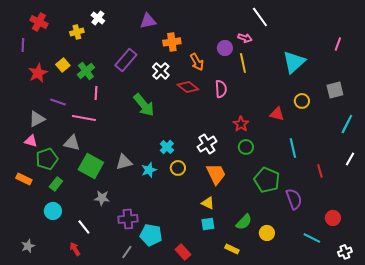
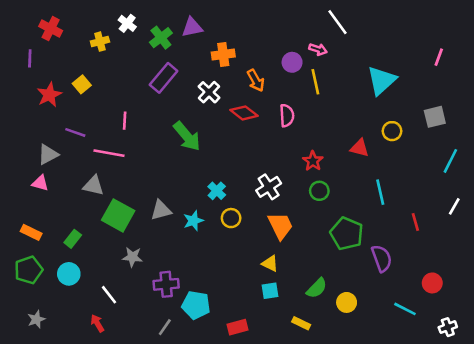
green cross: (86, 71) -> (161, 38), moved
green pentagon: (47, 159) -> (29, 270), moved
red rectangle: (183, 252) -> (238, 327), turned -63

